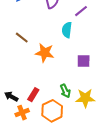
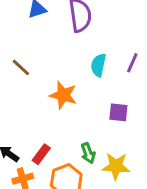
purple line: (81, 11) -> (132, 63), moved, turned -32
brown line: (22, 38) -> (21, 67), moved

